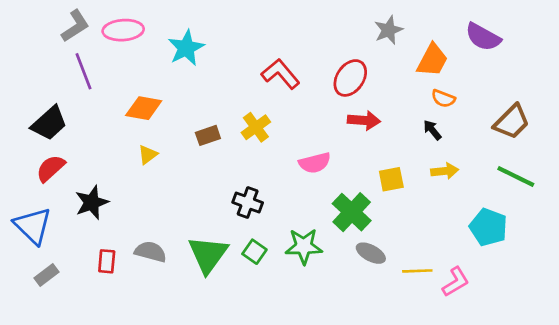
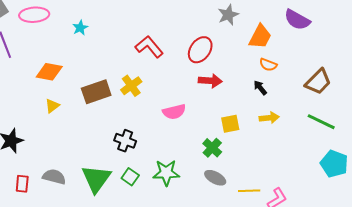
cyan star: (186, 48) -> (80, 28), size x0.6
brown rectangle: (208, 135) -> (96, 92), size x1.6
green cross: (352, 212) -> (212, 148), moved, size x0.7
cyan pentagon: (488, 227) -> (334, 164), moved

